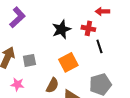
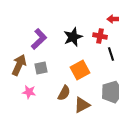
purple L-shape: (17, 17) -> (39, 39), moved

